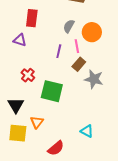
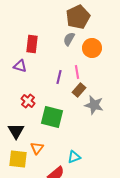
gray semicircle: (69, 26) -> (69, 39), moved
orange circle: (92, 32) -> (92, 48), moved
cyan triangle: (87, 131) -> (74, 157), moved, turned -48

